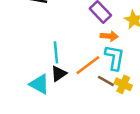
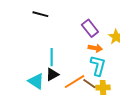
orange line: (88, 65) -> (74, 82), moved
yellow cross: (123, 84) -> (103, 87), turned -32

